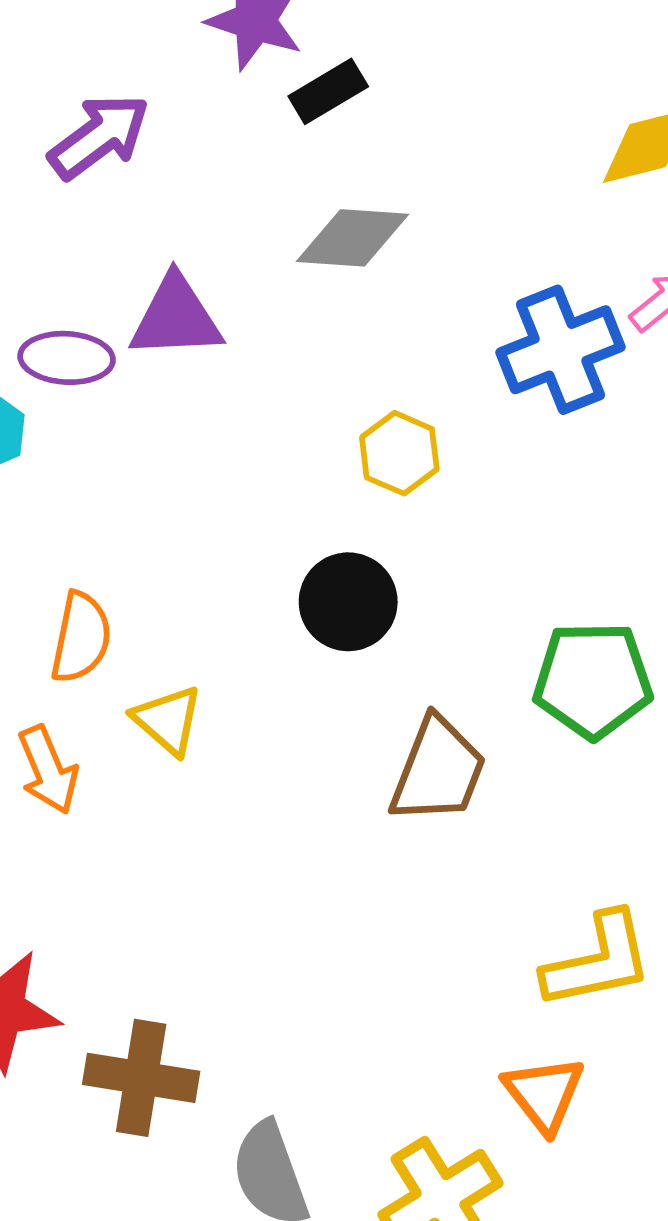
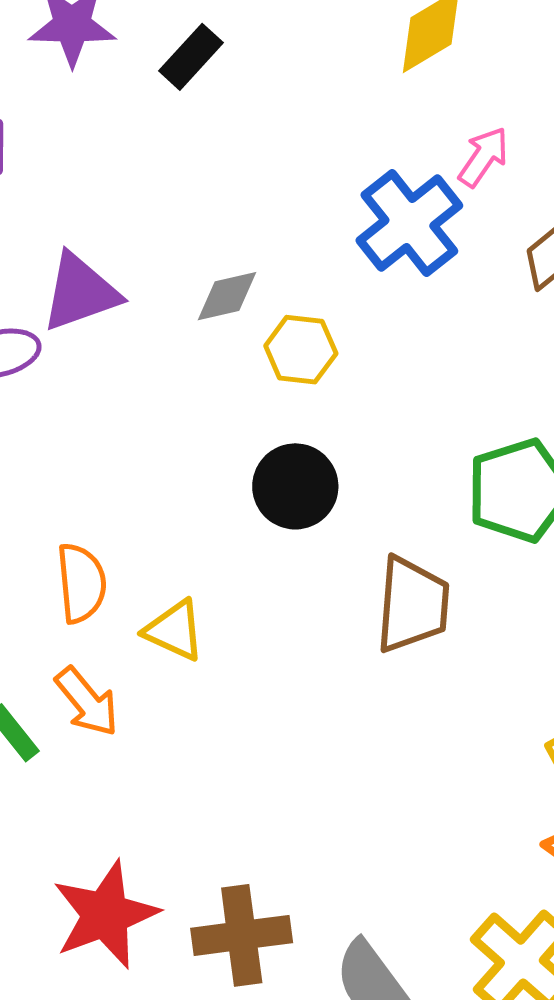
black rectangle: (328, 91) -> (191, 57), moved
gray diamond: (352, 238) -> (227, 296), moved, size x0.7

